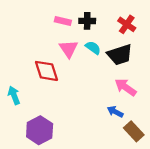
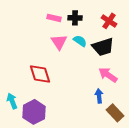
red diamond: (47, 71) -> (40, 74), moved
cyan arrow: (14, 95) -> (12, 101), moved
blue arrow: (115, 112) -> (99, 96), turned 56

